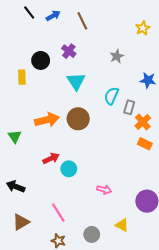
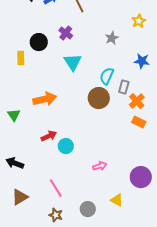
yellow star: (143, 28) -> (139, 21), moved
brown circle: (78, 119) -> (99, 98), moved
pink arrow: (104, 190) -> (100, 166), turned -32

